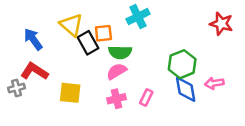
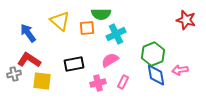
cyan cross: (138, 17) -> (116, 34), moved
black rectangle: (88, 43) -> (74, 64), moved, turned -72
green semicircle: (120, 52) -> (101, 14), moved
pink semicircle: (117, 71) -> (110, 60), moved
yellow square: (70, 93) -> (42, 81), moved

